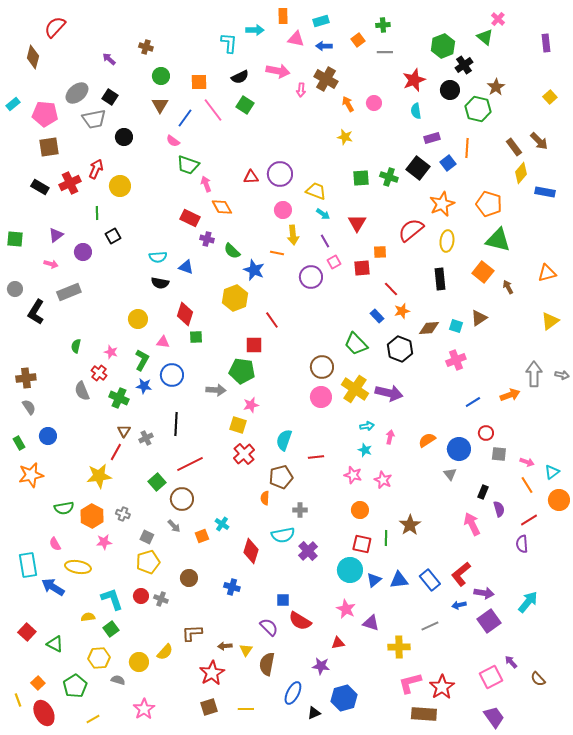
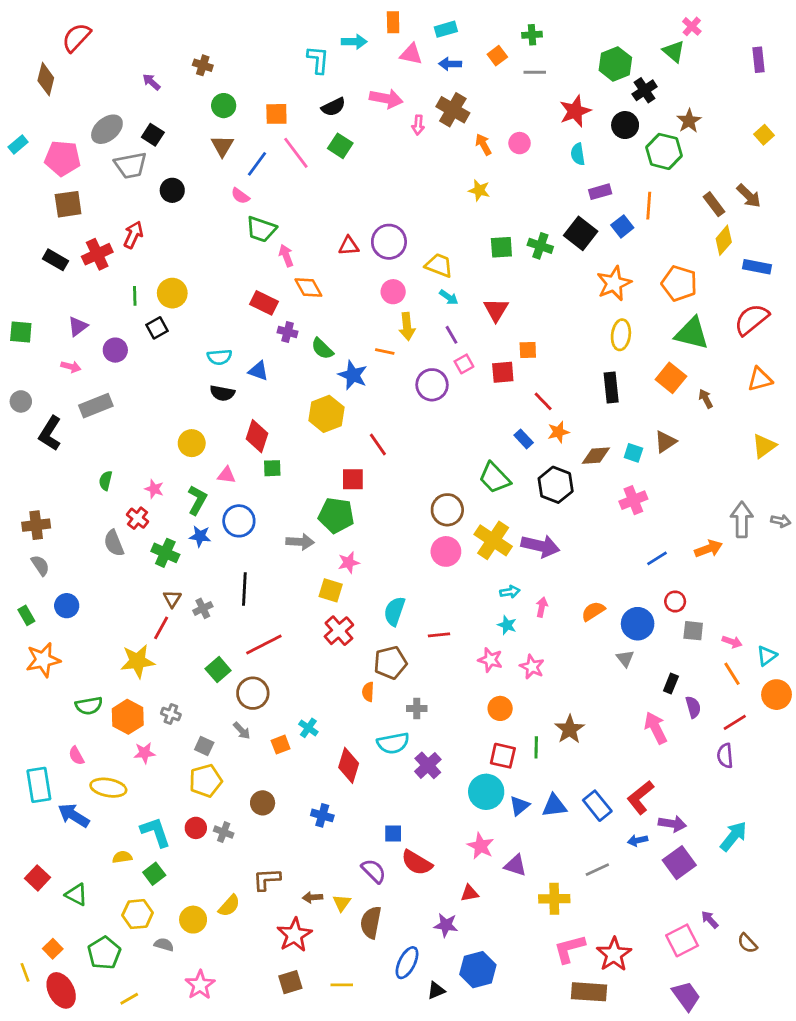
yellow circle: (120, 186) -> (172, 293), moved
red semicircle: (411, 230) -> (751, 319), moved

